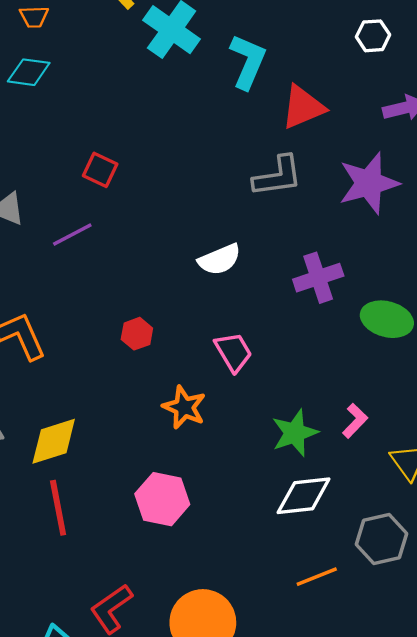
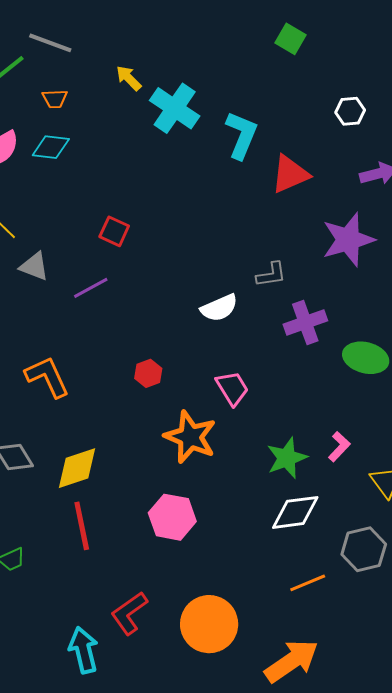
gray L-shape: (278, 176) -> (271, 275), moved, size x0.7
orange star: (184, 407) -> (190, 437), size x1.4

